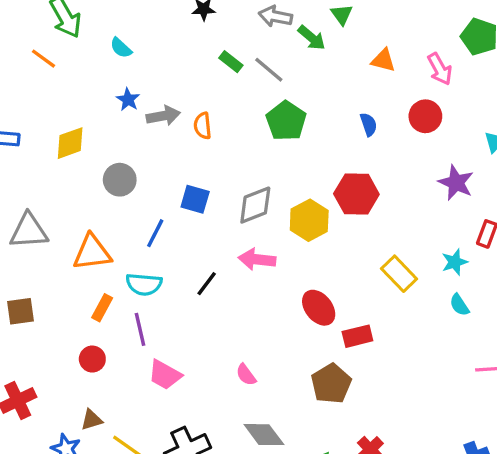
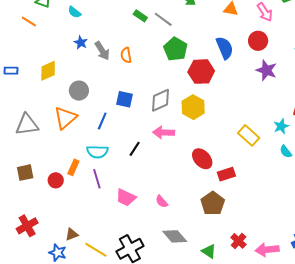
gray arrow: (163, 116) -> (102, 51), turned 72
blue semicircle: (369, 124) -> (225, 48), size x1.6
purple star: (456, 183) -> (266, 70), moved
red hexagon: (356, 194) -> (201, 72), moved
orange triangle: (92, 252) -> (65, 118), moved, turned -30
red circle: (92, 359) -> (56, 180), moved
pink trapezoid: (165, 375) -> (126, 197), moved

